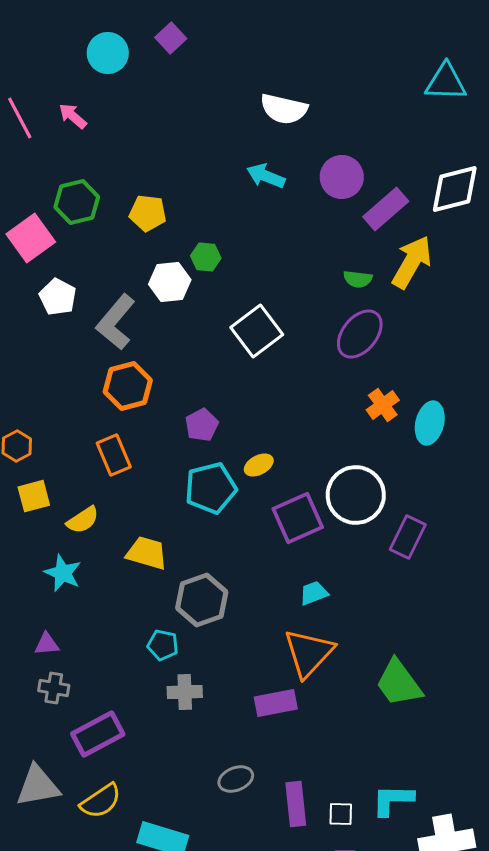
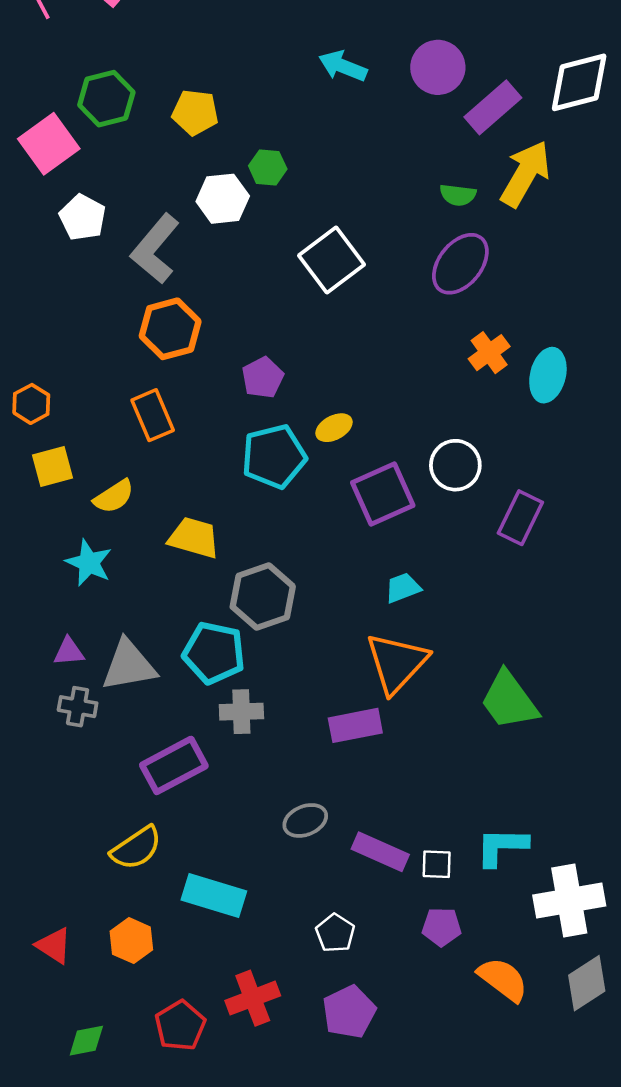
white circle: (356, 495) -> (455, 465), size x0.7
cyan pentagon: (163, 645) -> (214, 653), size x1.6
purple rectangle: (98, 734) -> (174, 765), moved
gray triangle: (38, 786) -> (129, 665), moved
purple rectangle: (296, 804) -> (380, 852), turned -60

